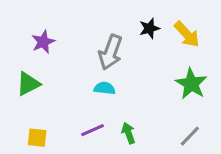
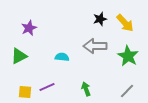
gray arrow: (110, 52) -> (95, 46), moved, turned 70
cyan semicircle: (105, 88) -> (62, 57), moved
purple line: (93, 130) -> (47, 87), moved

